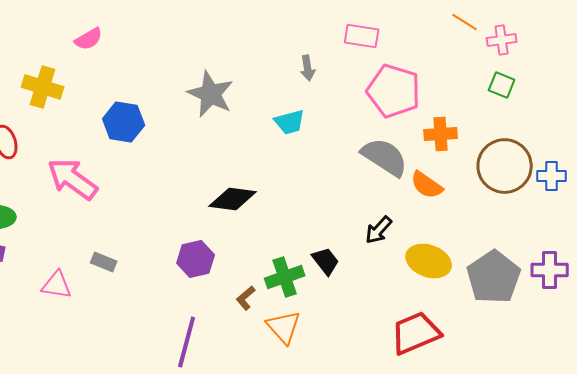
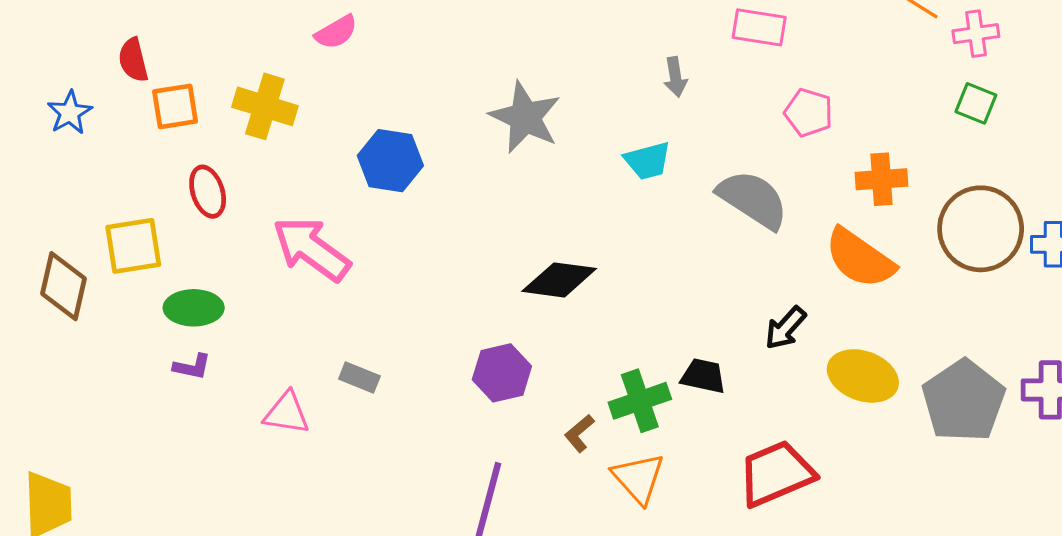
pink pentagon: (394, 91) -> (809, 113), size x0.6
gray semicircle: (385, 157) -> (753, 199), moved
orange semicircle: (427, 185) -> (860, 258), size x1.4
black trapezoid: (326, 261) -> (703, 376), turned -40
red trapezoid: (416, 333) -> (776, 474), moved

